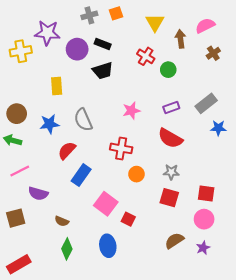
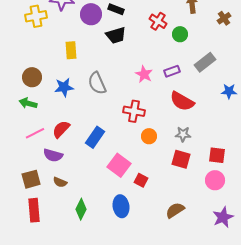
gray rectangle: (206, 103) -> (205, 62), moved
purple rectangle: (171, 108) -> (172, 71), moved
pink star: (131, 111) -> (144, 74), turned -30
red semicircle: (67, 151) -> (61, 129), moved
brown semicircle: (62, 221) -> (60, 182), moved
brown semicircle: (174, 241) -> (175, 210), moved
purple star: (203, 248) -> (223, 217), moved, size x1.5
red rectangle: (19, 264) -> (34, 210), moved, turned -65

